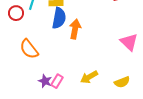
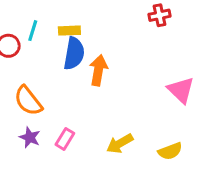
purple star: (45, 81) -> (30, 137), moved
pink rectangle: (57, 81) -> (65, 139), moved

